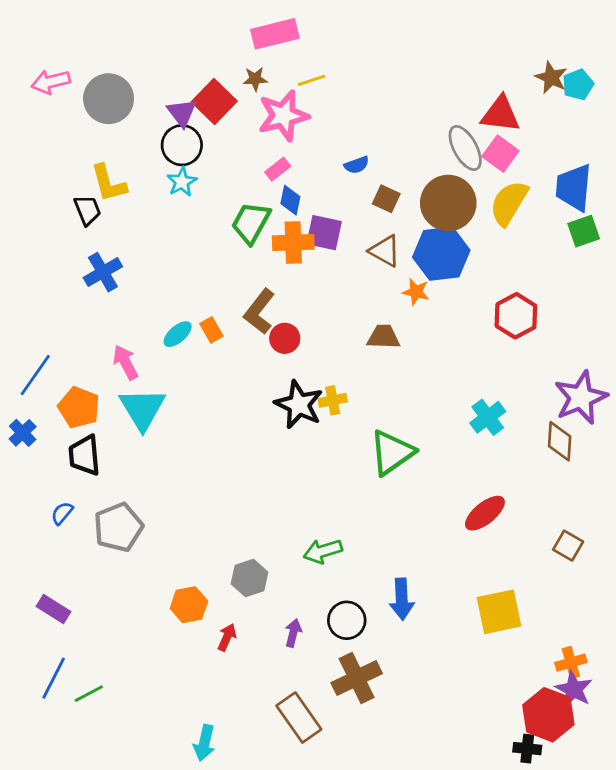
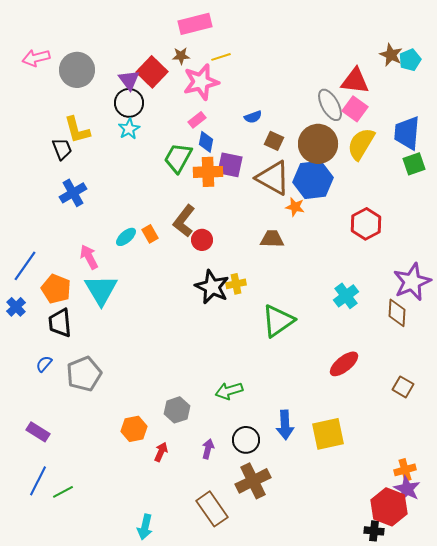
brown triangle: (385, 251) -> (273, 178), size x1.5
yellow square: (499, 612) -> (328, 434), moved

